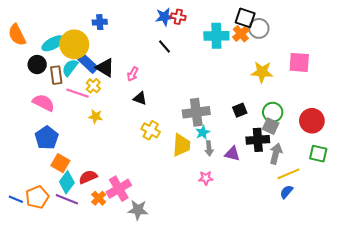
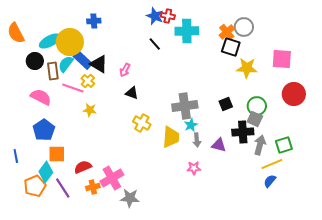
blue star: (164, 17) -> (155, 16), turned 30
black square: (245, 18) -> (231, 47), moved
cyan cross: (216, 36) -> (187, 31), moved
red circle: (312, 121) -> (294, 94), moved
green square: (318, 154) -> (284, 145), moved, turned -30
orange square: (60, 163) -> (57, 154), turned -30
cyan diamond: (67, 182) -> (46, 172), moved
orange cross: (99, 198) -> (93, 187), turned 32
blue line: (16, 199) -> (16, 156), moved, turned 56
purple line: (67, 199) -> (63, 188), turned 35

